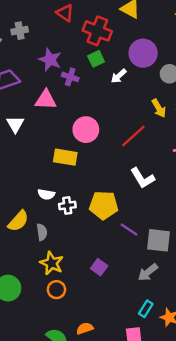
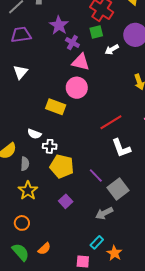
pink triangle: (46, 100) -> (81, 62), moved
red line: (133, 136) -> (111, 122), moved
white L-shape: (142, 178) -> (121, 148), moved
yellow pentagon: (104, 205) -> (62, 166), moved
gray square: (159, 240) -> (118, 189), turned 35
orange circle: (56, 290) -> (22, 223), moved
orange semicircle: (85, 328) -> (44, 249), turned 144

